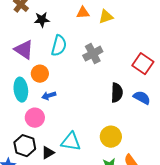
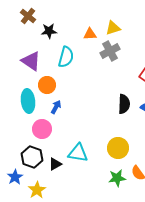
orange triangle: (83, 13) -> (90, 34), moved
gray cross: (93, 54) -> (110, 51), moved
blue arrow: (49, 96) -> (56, 107), turned 136

